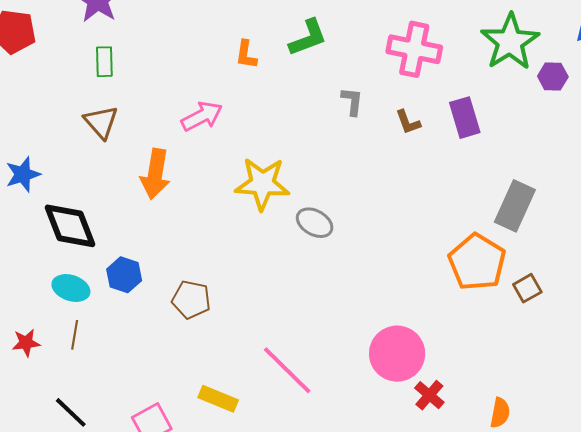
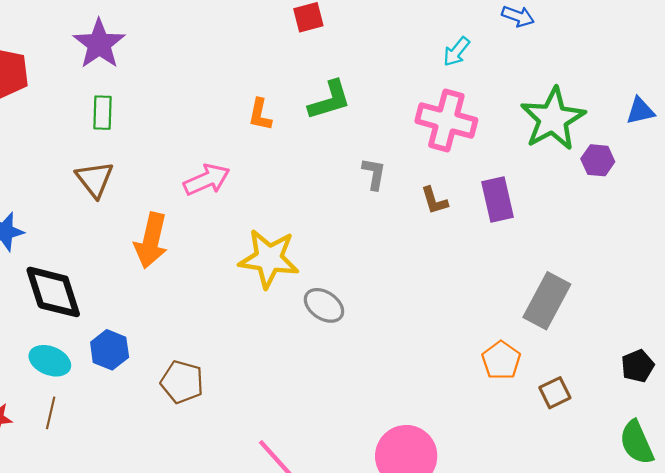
orange pentagon: (477, 262) -> (501, 360), size x0.6

